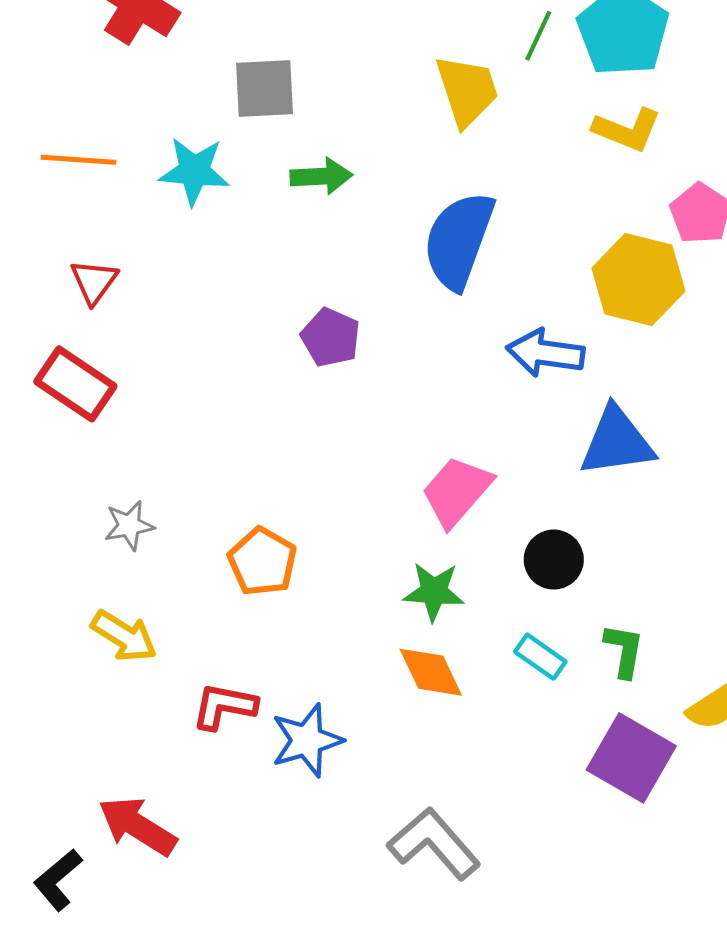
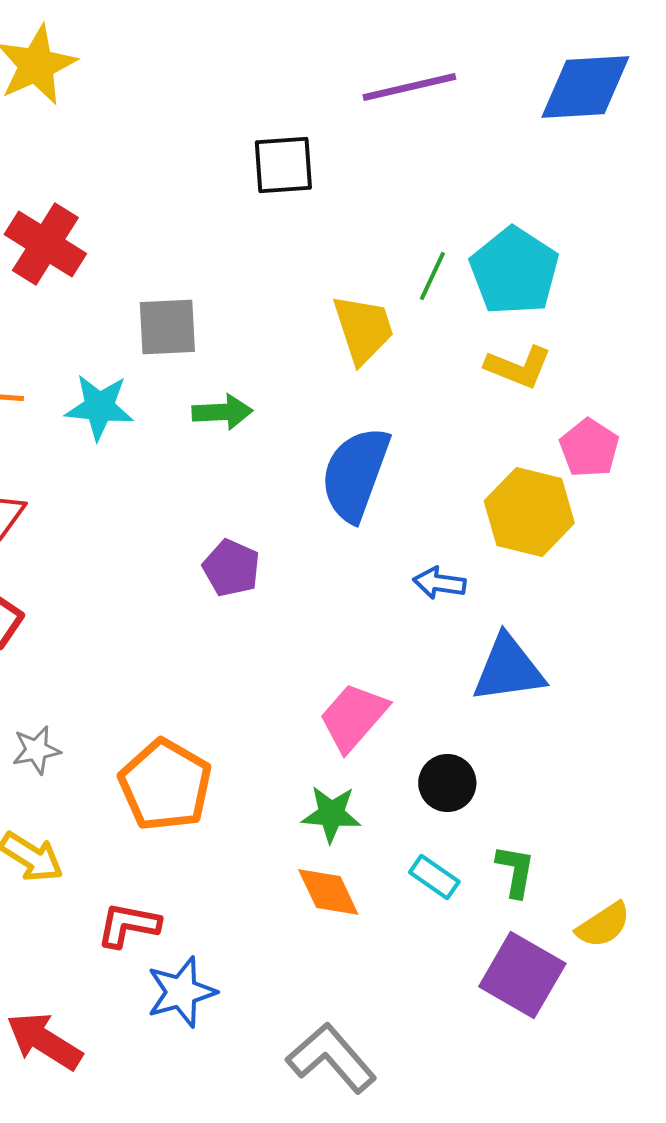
blue arrow: (545, 353) -> (439, 583), size x0.7
orange pentagon: (262, 562) -> (165, 785), size x1.4
blue star: (307, 740) -> (181, 992), moved

